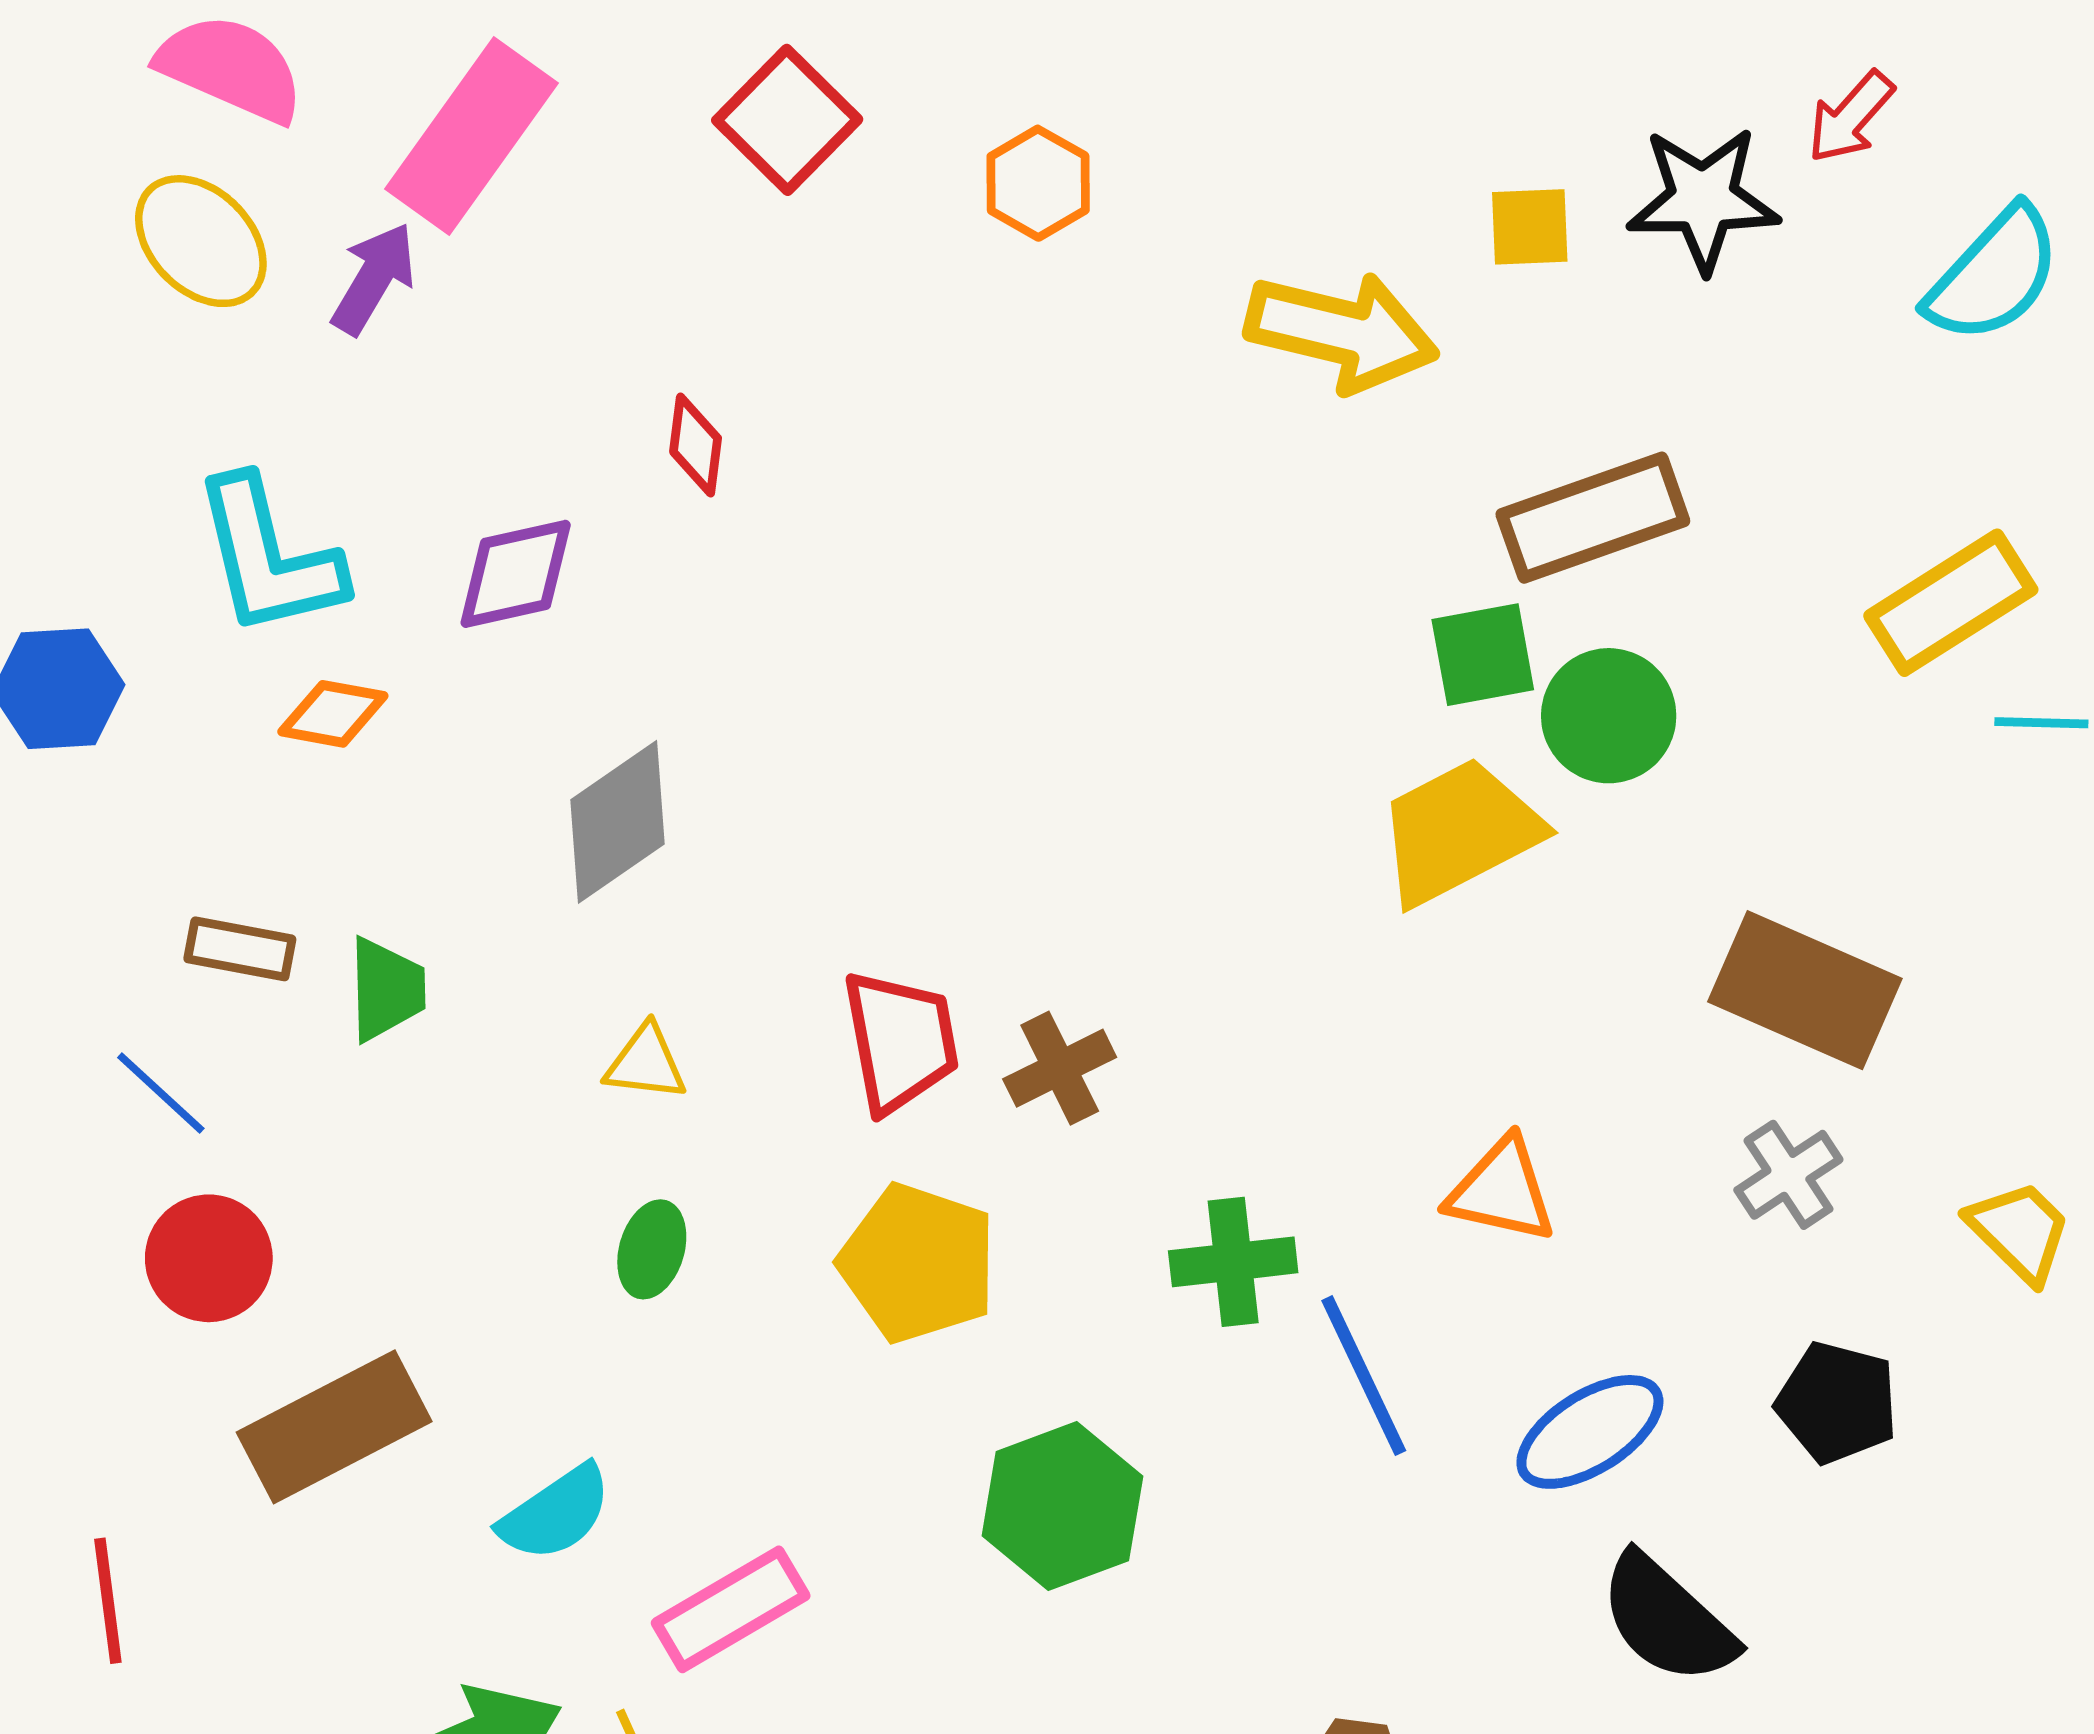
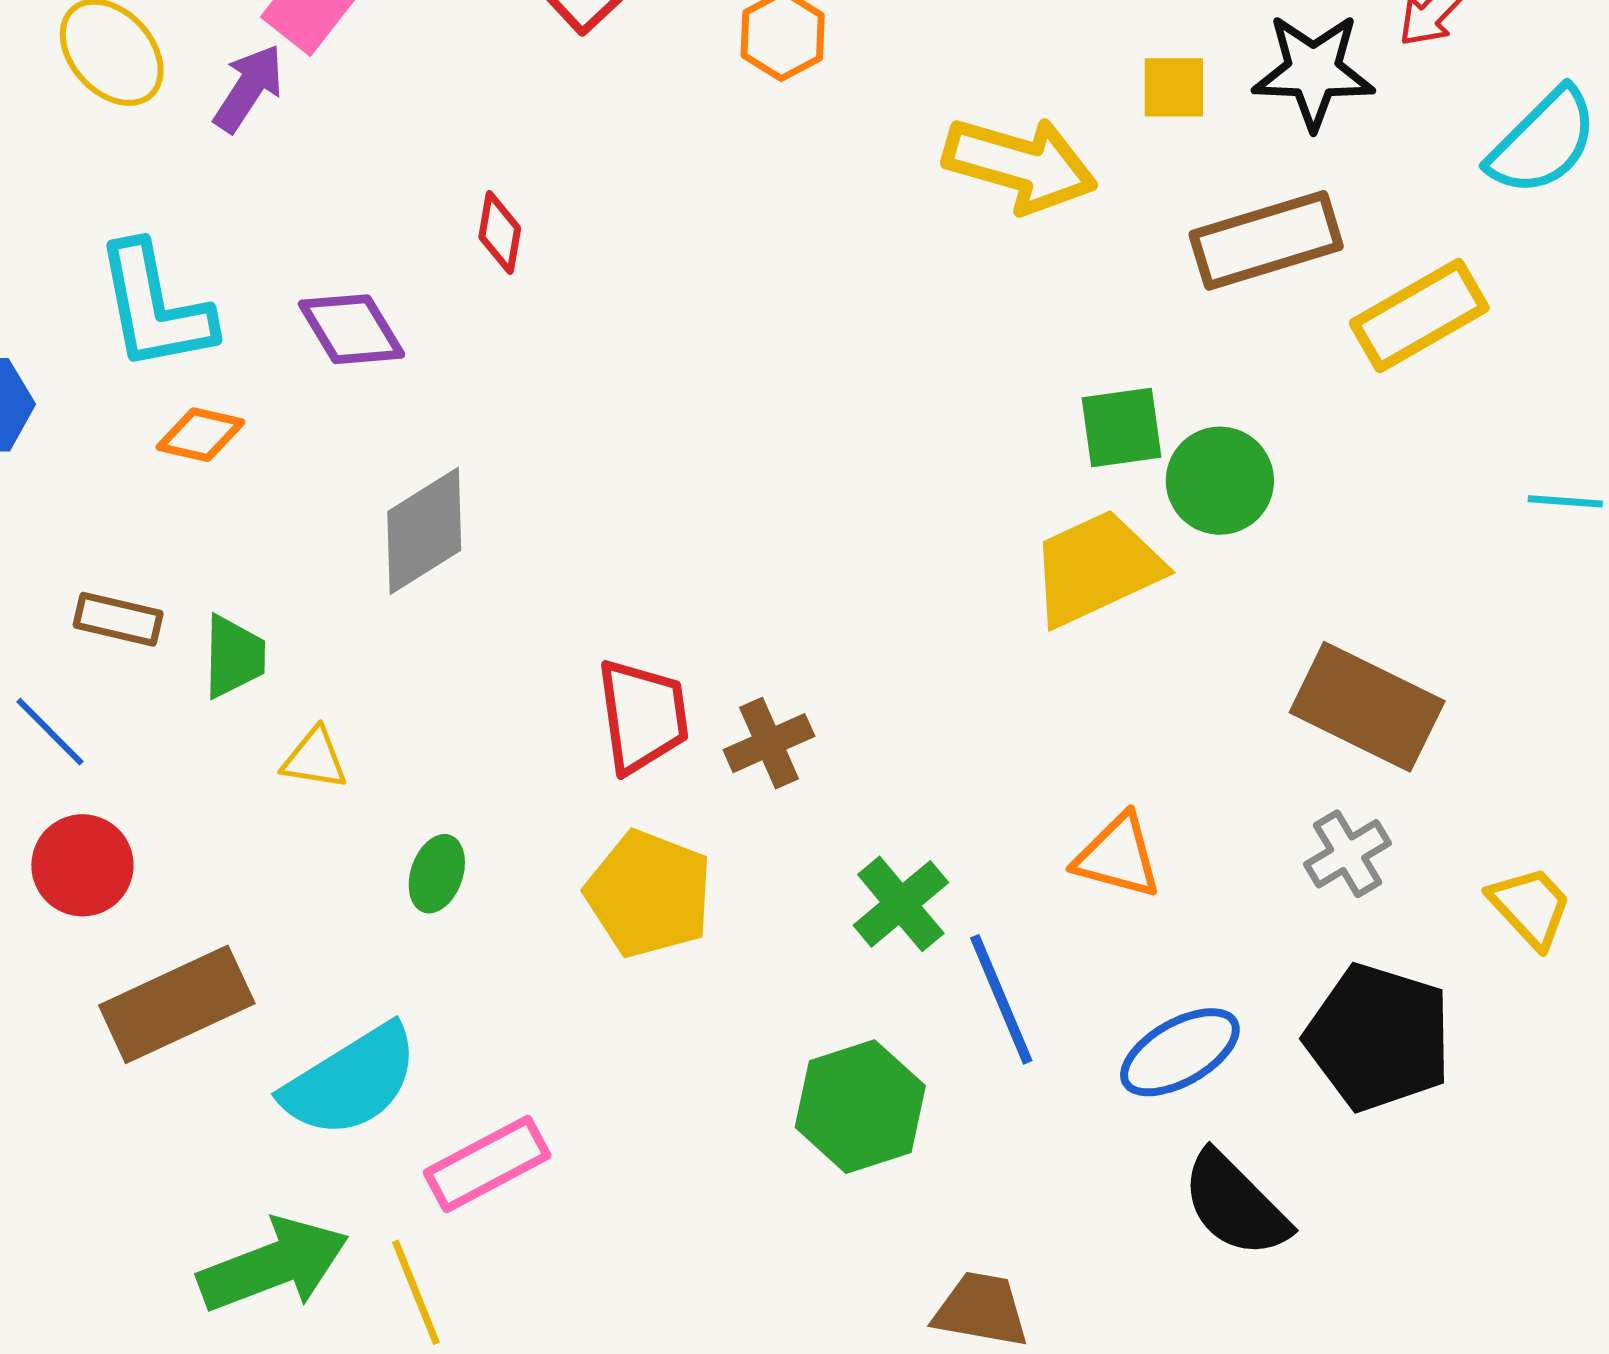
brown rectangle: (1593, 518) -> (1266, 240), moved
purple diamond: (516, 574) -> (351, 329), turned 69
yellow rectangle: (1951, 603) -> (1419, 315), moved
yellow triangle: (646, 1063) -> (315, 759), moved
green cross: (1233, 1262) -> (901, 904), turned -36
black pentagon: (1837, 1403) -> (1378, 1037), size x1.5
green hexagon: (1062, 1506) -> (860, 1107), moved
cyan semicircle: (556, 1513) -> (351, 1081), size x1.5

